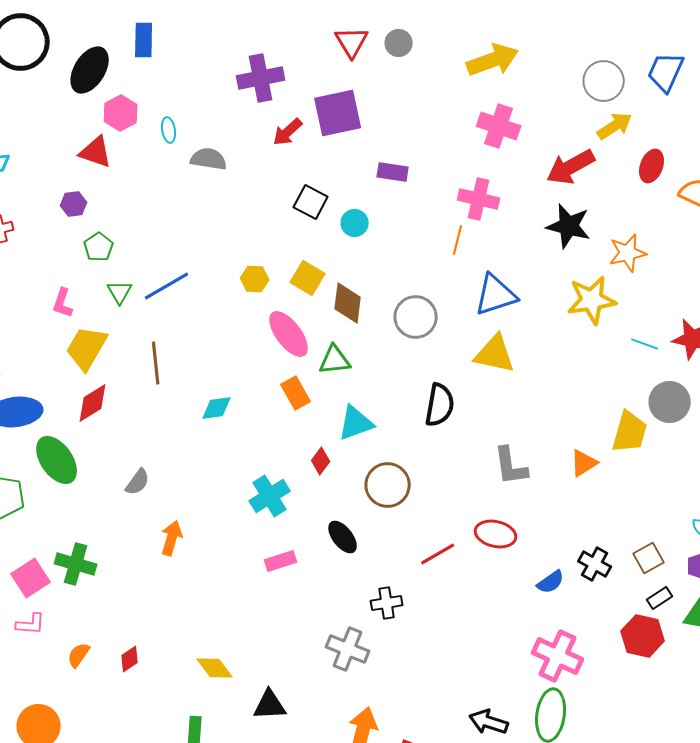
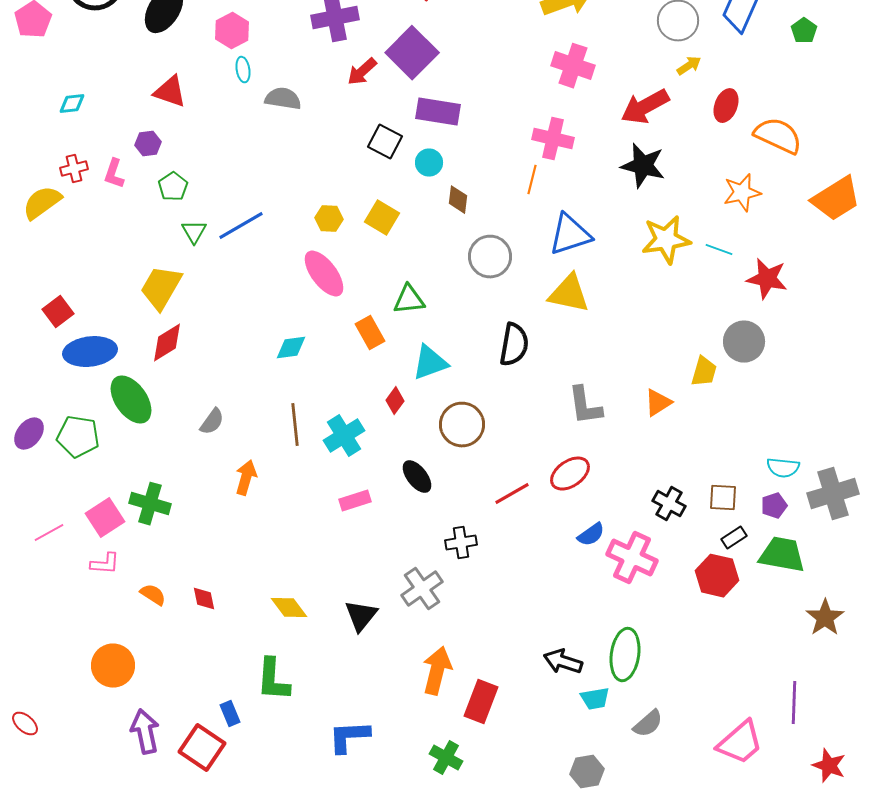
pink hexagon: (121, 113) -> (232, 31), moved
purple square: (338, 113) -> (412, 53), turned -33
yellow arrow: (615, 126) -> (689, 66), size x0.7
purple rectangle: (393, 172) -> (438, 112), moved, size x1.4
orange star: (628, 253) -> (742, 193), moved
pink L-shape: (63, 303) -> (114, 174), moved
brown diamond: (348, 303) -> (458, 200), moved, size x0.7
pink ellipse: (289, 334) -> (324, 274), moved
cyan line: (645, 344) -> (719, 250), moved
brown line: (156, 363) -> (295, 425), moved
yellow trapezoid: (630, 432) -> (704, 372), size x0.7
red ellipse: (496, 534) -> (570, 474), turned -48
brown square: (649, 558) -> (723, 498), turned 32
blue semicircle: (551, 582) -> (591, 535), moved
gray cross: (348, 649) -> (422, 589), turned 33
orange semicircle: (79, 655) -> (153, 595), turned 88
pink cross: (558, 656) -> (632, 558), moved
red diamond: (130, 659) -> (204, 599), turned -68
black triangle: (270, 705) -> (361, 616), moved, turned -48

